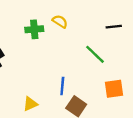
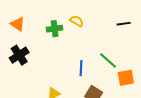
green line: (95, 54) -> (108, 60), moved
blue line: (62, 86) -> (81, 68), moved

